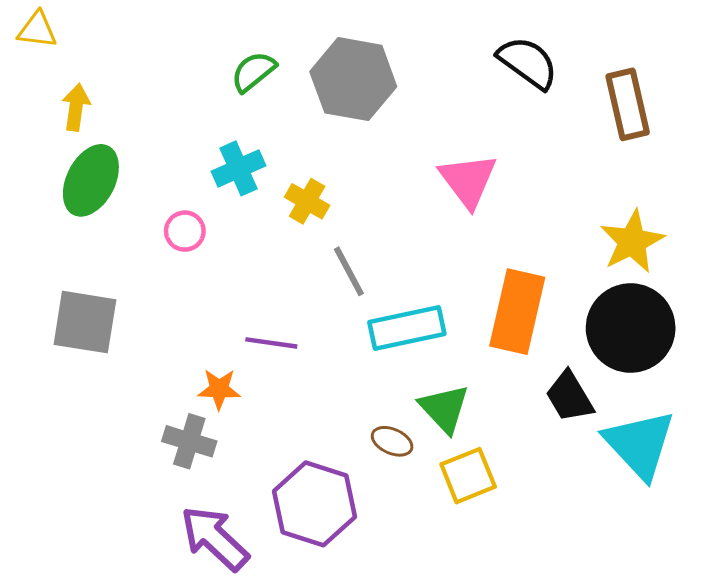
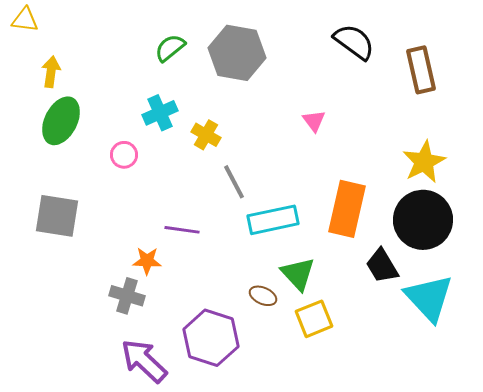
pink triangle: (468, 180) -> (314, 121), size x0.6

